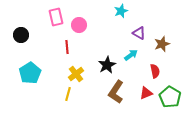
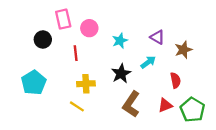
cyan star: (121, 11) -> (120, 41), moved
black circle: (21, 35) -> (43, 39), moved
yellow cross: (76, 74) -> (86, 84), turned 35
yellow line: (68, 94) -> (77, 106), turned -72

